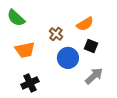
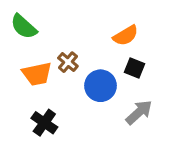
brown cross: (56, 34) -> (68, 62), moved
black cross: (30, 83) -> (44, 123), turned -30

